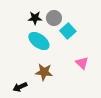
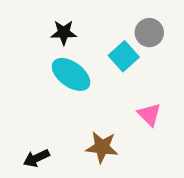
gray circle: (54, 18) -> (149, 33), moved
brown star: (44, 72) -> (102, 147), moved

